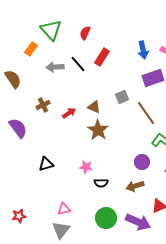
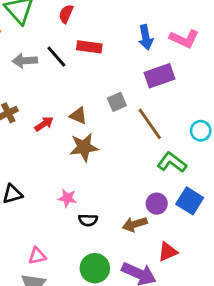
red rectangle: (102, 57) -> (89, 47), turned 66
brown star: (98, 130) -> (84, 147), turned 30
purple circle: (142, 162) -> (157, 204), moved

